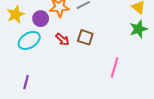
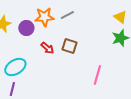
cyan ellipse: (29, 40) -> (15, 67), moved

